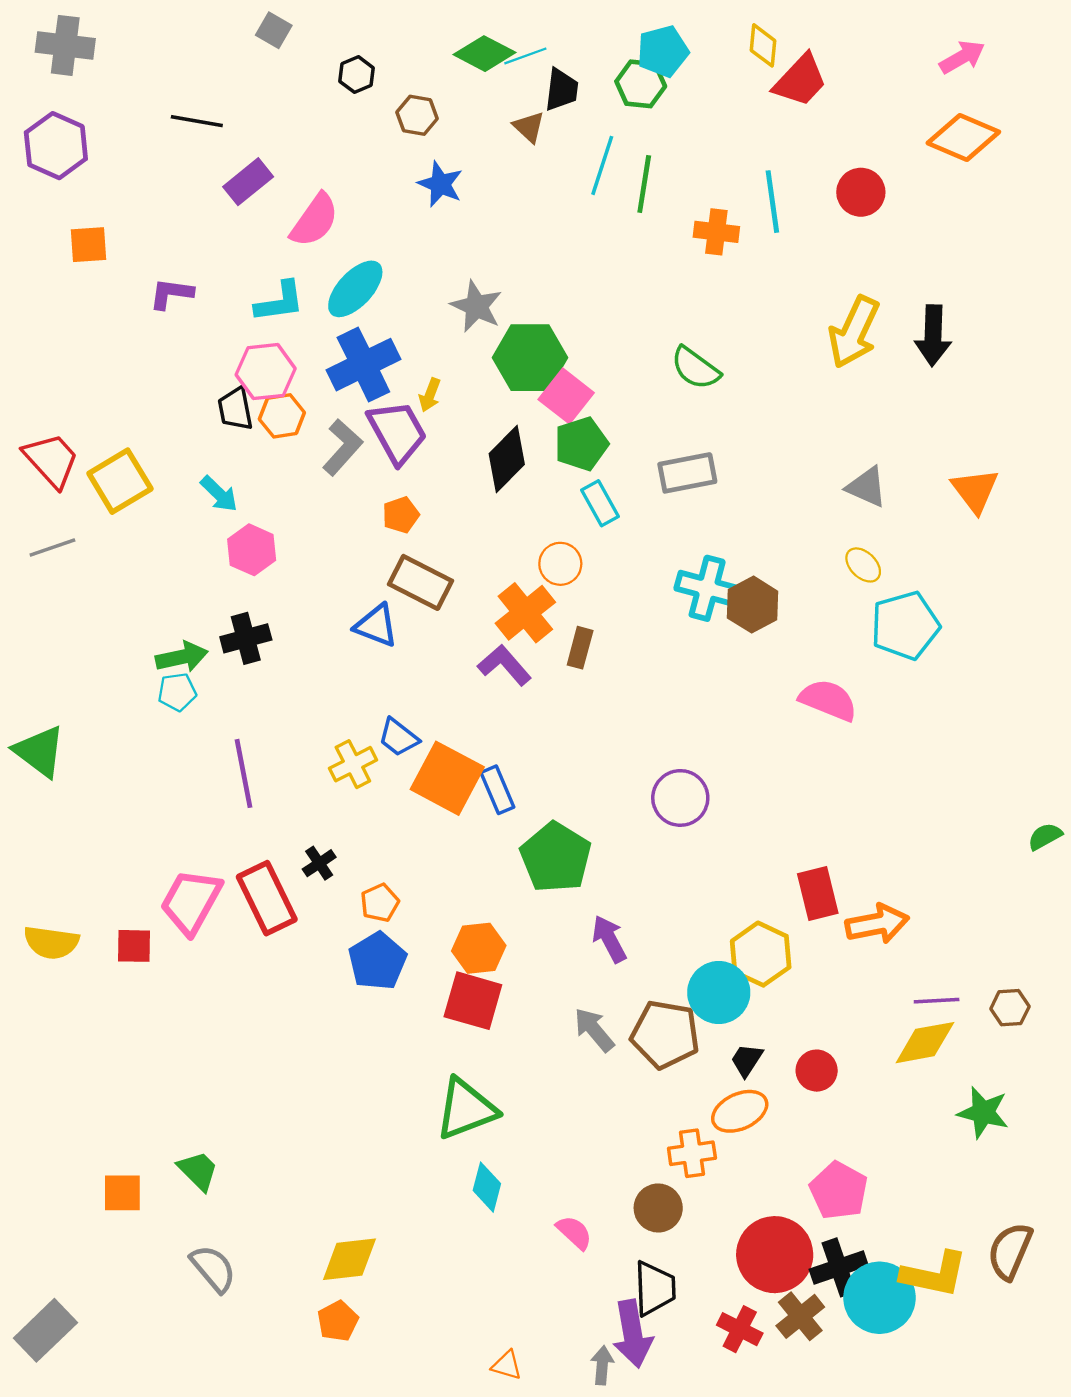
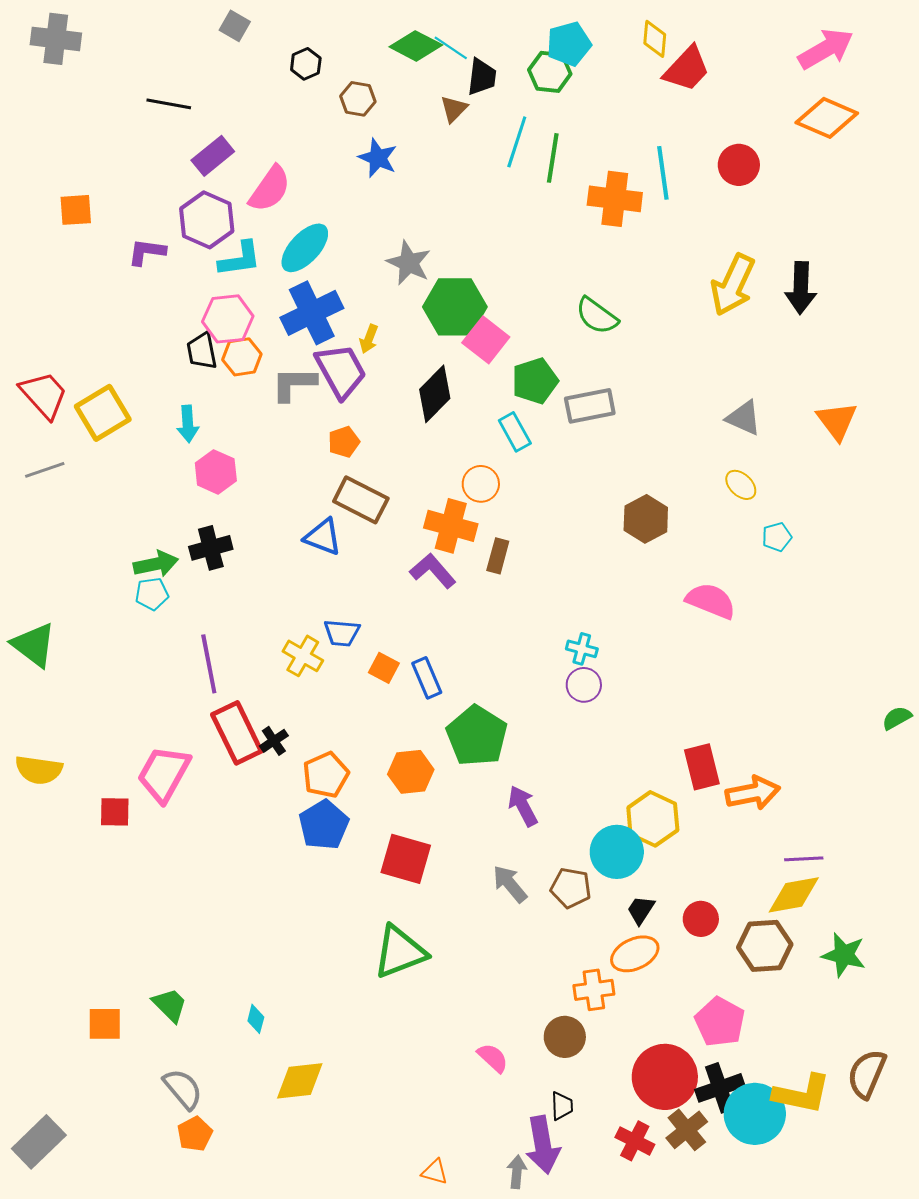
cyan line: (525, 56) -> (451, 48), turned 54
pink arrow: (962, 57) -> (826, 49), size x1.4
brown triangle: (529, 127) -> (454, 109), turned 32
purple hexagon: (56, 146) -> (207, 220), moved
orange cross: (716, 232) -> (615, 199), size x1.4
green pentagon: (581, 444) -> (535, 381), moved
gray L-shape: (342, 447) -> (294, 384), turned -132
cyan arrow: (219, 494) -> (188, 424), turned 42
cyan cross: (707, 588) -> (582, 649), moved, size x0.6
orange cross: (525, 613) -> (451, 526), turned -36
cyan pentagon: (905, 626) -> (777, 537), size x0.5
blue trapezoid: (398, 737) -> (342, 633), turned -33
yellow cross: (353, 764) -> (303, 656), turned -33
orange square: (447, 778) -> (384, 668), size x0.5
purple circle: (680, 798) -> (584, 685), size x0.7
red rectangle: (267, 898) -> (237, 733), moved
orange pentagon: (380, 903) -> (326, 775), size x1.4
yellow semicircle: (51, 942) -> (39, 770), moved
orange hexagon: (479, 948) -> (411, 772), moved
brown hexagon: (1010, 1008) -> (765, 946), moved, size x1.6
brown pentagon: (665, 1034) -> (571, 888), size x0.7
cyan diamond: (487, 1187) -> (256, 1019), moved, size x0.7
black trapezoid: (655, 1288) -> (562, 1106), size x0.6
orange pentagon: (338, 1321) -> (195, 1134), moved

